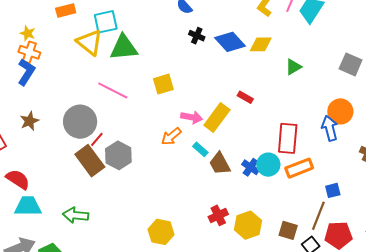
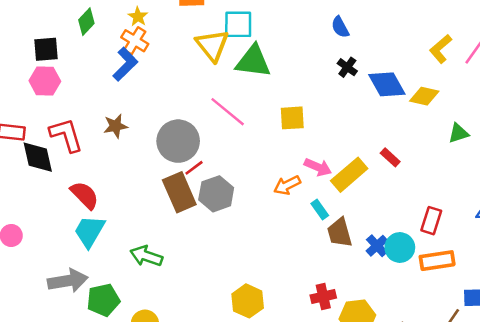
red rectangle: (288, 138) -> (431, 221), size x0.7
cyan trapezoid: (28, 206) -> (89, 231), turned -72

